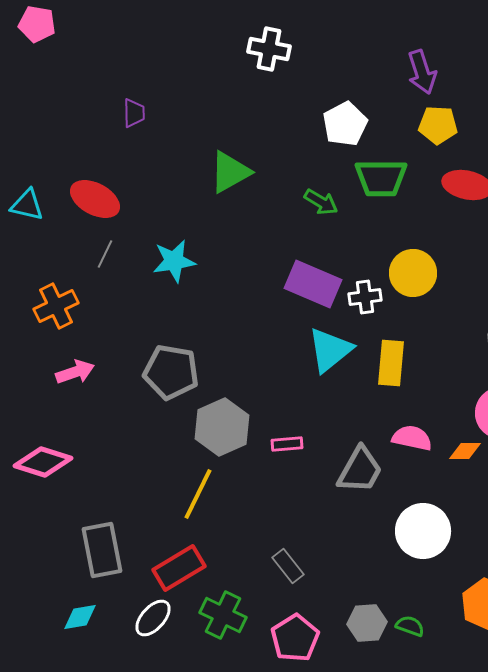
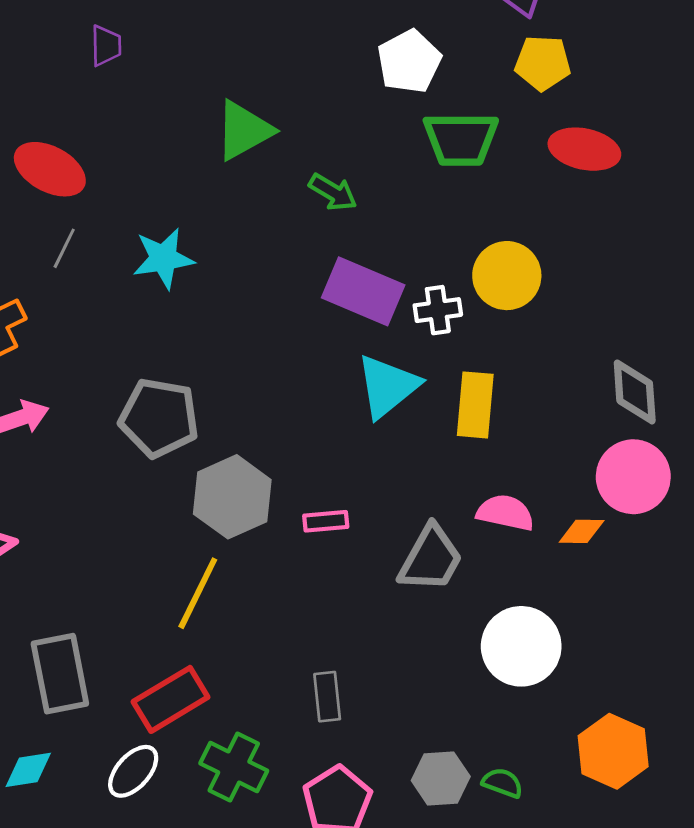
green arrow: (321, 202) -> (333, 192), moved
gray rectangle: (288, 566) -> (327, 697), turned 32

